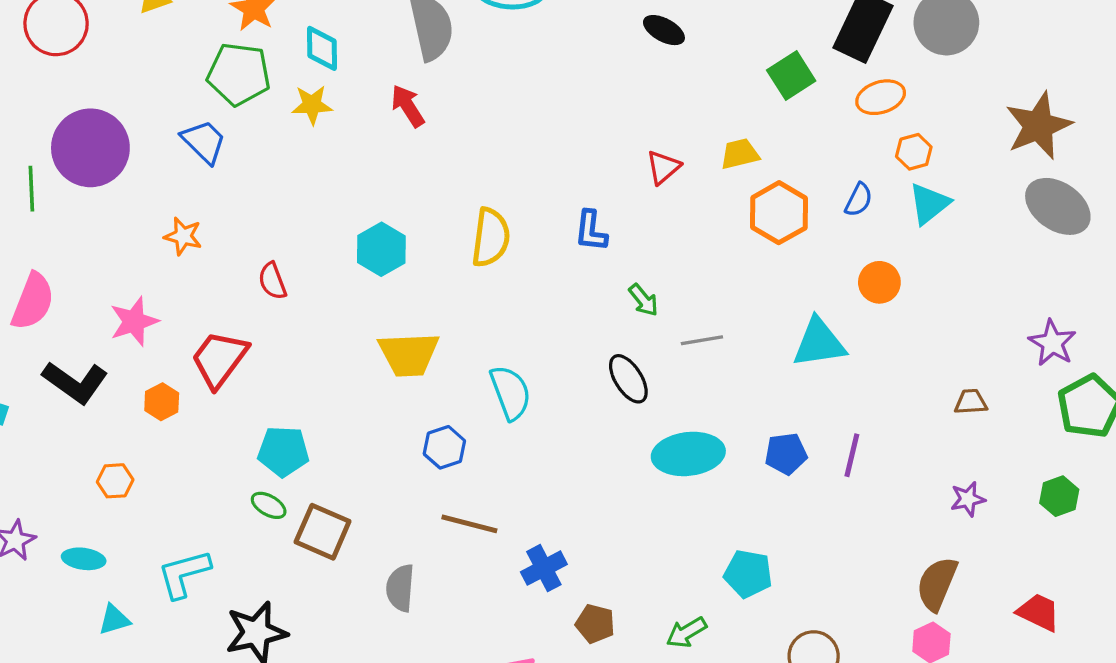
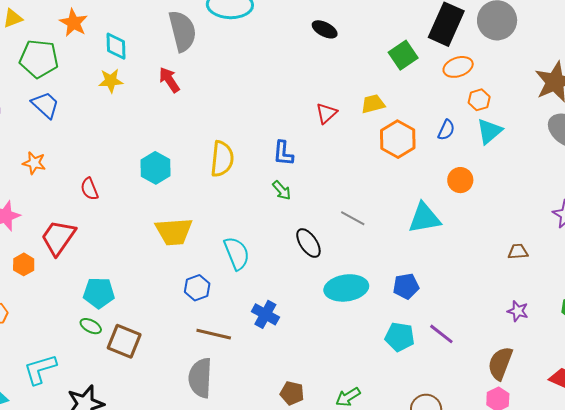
green pentagon: (239, 74) -> (39, 59), moved
green arrow: (643, 300) -> (282, 190), moved
gray line: (702, 340) -> (353, 218), turned 40
purple line: (852, 455) -> (441, 334), moved, turned -64
purple star: (968, 499) -> (518, 311), turned 30
blue cross: (544, 568) -> (265, 314), moved, turned -32
cyan pentagon: (748, 574) -> (400, 337), moved
gray semicircle: (400, 588) -> (200, 378), moved, size x1.4

